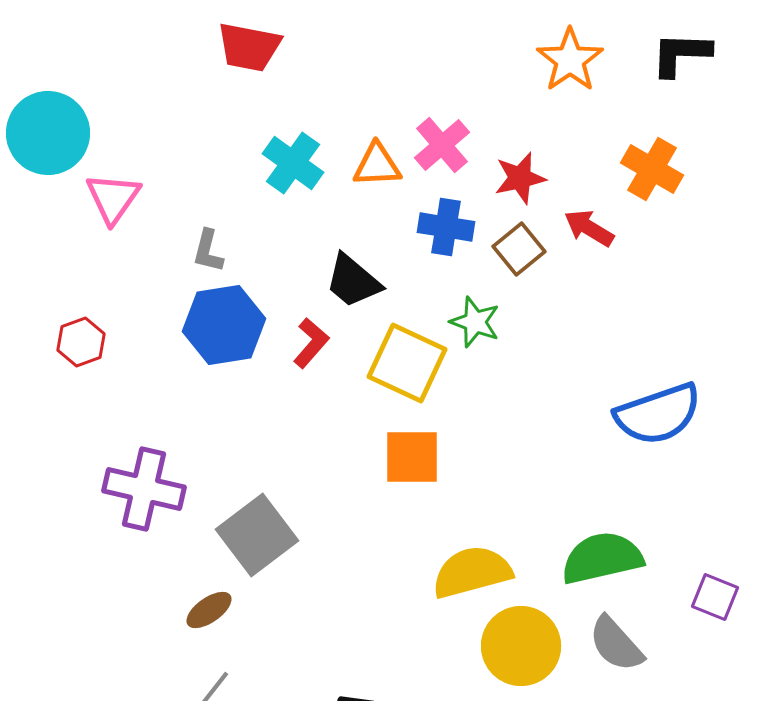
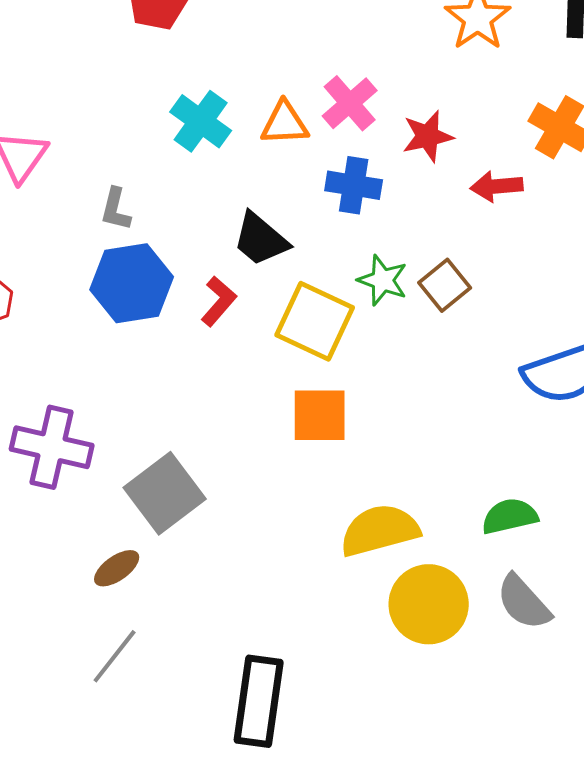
red arrow: (589, 228) -> (497, 186), turned -36
brown square: (519, 249) -> (445, 285), moved
green semicircle: (602, 558) -> (510, 516), size x0.7

